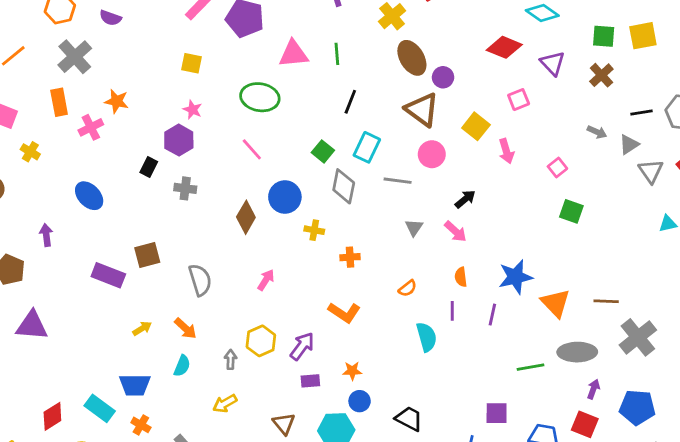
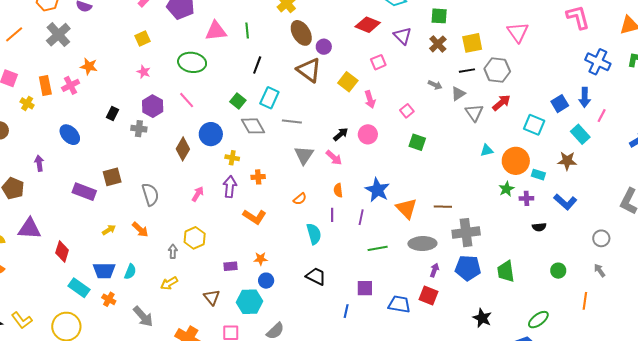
yellow square: (643, 36) -> (472, 43), moved
yellow square: (191, 63) -> (142, 38), turned -35
orange rectangle: (59, 102) -> (45, 85), moved
purple hexagon: (179, 140) -> (153, 106), moved
pink circle: (432, 154) -> (368, 134), moved
gray diamond: (344, 186) -> (253, 126), turned -40
gray triangle: (414, 228) -> (304, 155), size x1.5
blue star: (515, 277) -> (377, 190), turned -30
gray cross: (638, 337) -> (466, 233), turned 32
purple arrow: (302, 346) -> (230, 187), moved, turned -30
cyan semicircle: (182, 366) -> (130, 272), moved
green line: (530, 367) -> (378, 248), moved
blue pentagon: (637, 407) -> (468, 268), moved
red diamond: (52, 416) -> (62, 252), moved, turned -40
black trapezoid: (409, 419) -> (316, 276), moved

